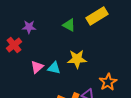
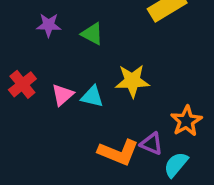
green triangle: (69, 25) -> (92, 34), moved
red cross: (14, 45) -> (22, 84), moved

